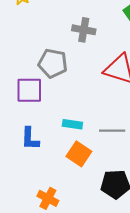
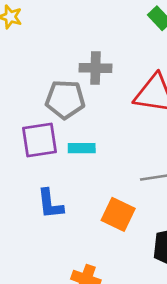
gray cross: (84, 30) -> (95, 68), moved
cyan rectangle: (72, 124) -> (82, 148), moved

